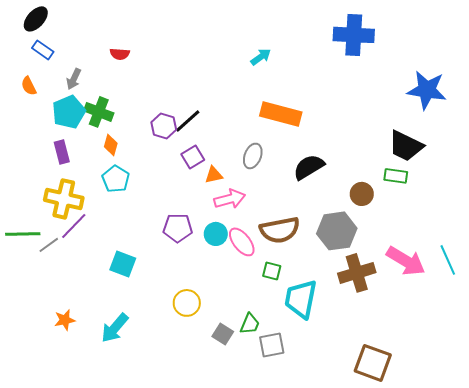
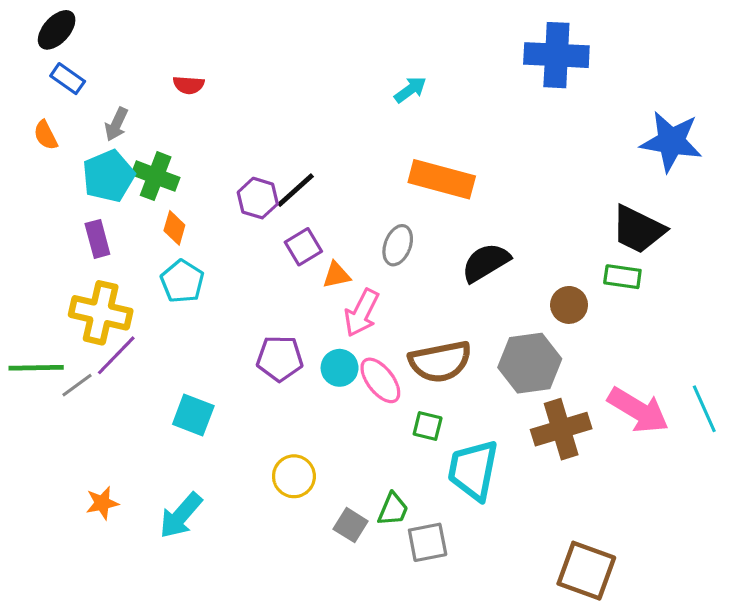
pink arrow: (230, 199) -> (362, 313), turned 132

